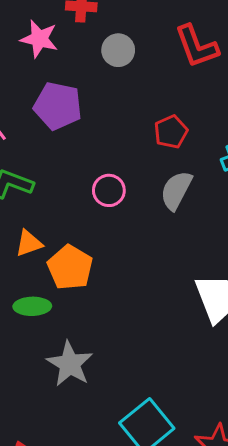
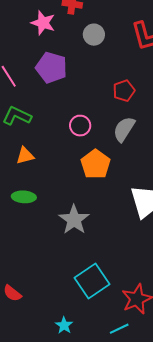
orange pentagon: (70, 267) -> (96, 164), moved
gray star: (70, 364) -> (74, 220), moved

